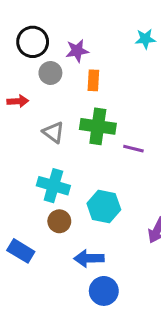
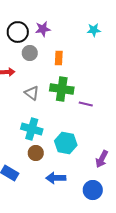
purple star: (77, 51) -> (43, 29), moved
blue circle: (104, 291) -> (93, 190), moved

